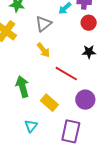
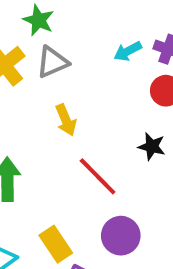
gray triangle: (43, 24) -> (52, 62), moved
yellow rectangle: (49, 103) -> (56, 244), moved

